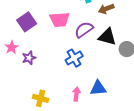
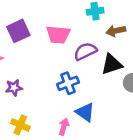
black triangle: (107, 37) -> (112, 64), turned -42
purple star: (29, 58) -> (14, 88), moved
blue triangle: (98, 88) -> (85, 112), moved, turned 30

